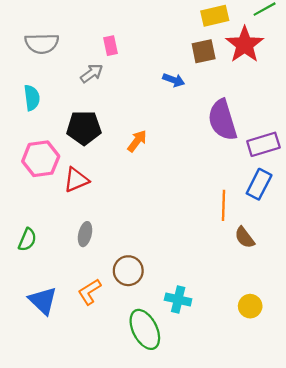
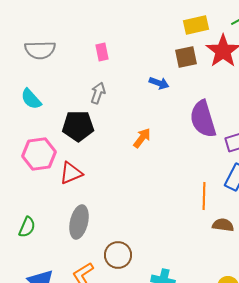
gray arrow: (92, 73) -> (98, 93), moved, turned -35
cyan semicircle: (32, 98) -> (31, 99), turned 145
orange arrow: (137, 141) -> (142, 138), moved
gray ellipse: (85, 234) -> (79, 222), size x1.5
brown semicircle: (245, 237) -> (223, 225), turned 135

